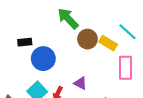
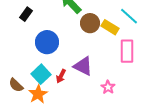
black rectangle: (25, 42) -> (26, 14), moved, turned -48
purple triangle: (80, 83) -> (83, 66), size x1.5

